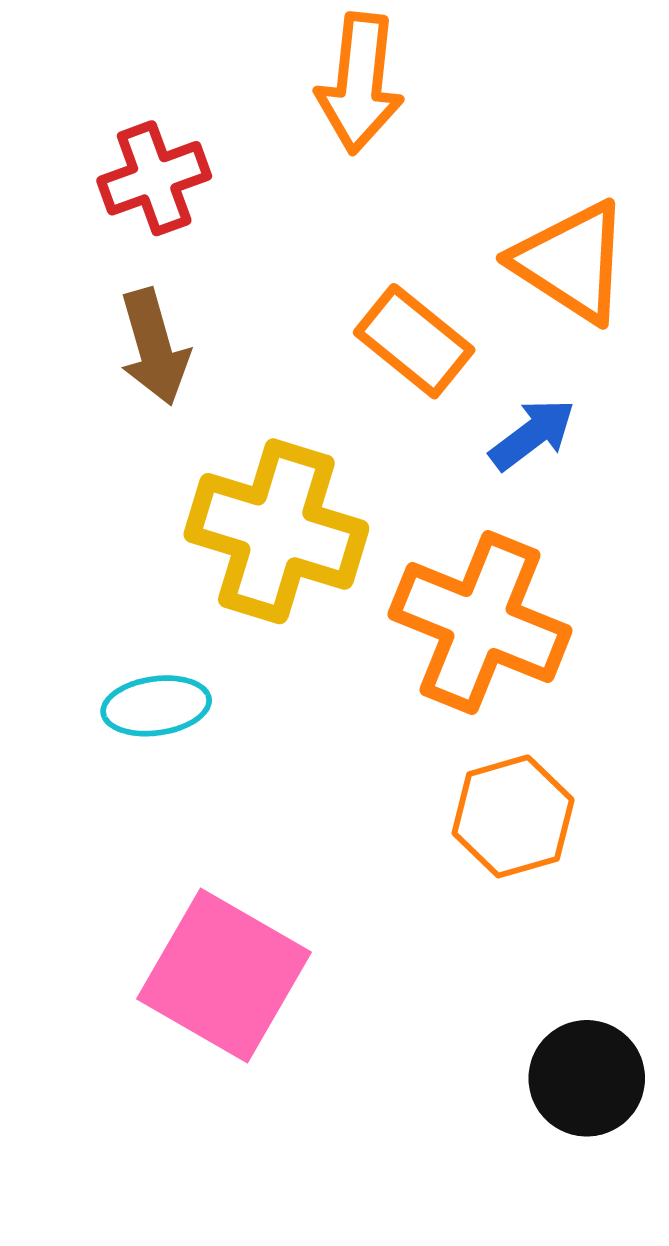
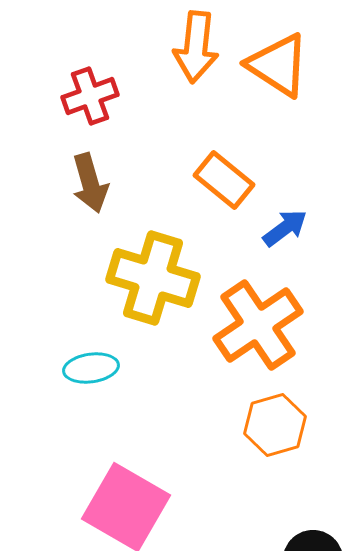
orange triangle: (571, 262) -> (278, 65), moved
orange cross: (480, 622) -> (258, 325), turned 34

